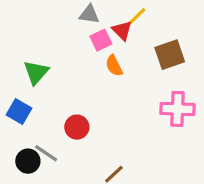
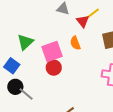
pink square: (101, 40) -> (52, 52), moved, size x1.5
red circle: (77, 127) -> (54, 68), moved
black circle: (28, 161) -> (15, 87), moved

